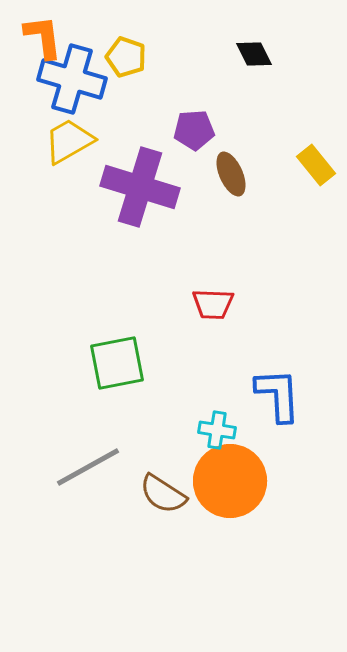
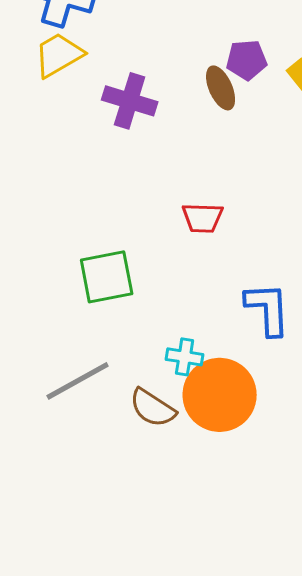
purple pentagon: (194, 130) -> (247, 60), moved
purple cross: (140, 187) -> (130, 101), size x0.7
cyan cross: (217, 430) -> (185, 357), moved

